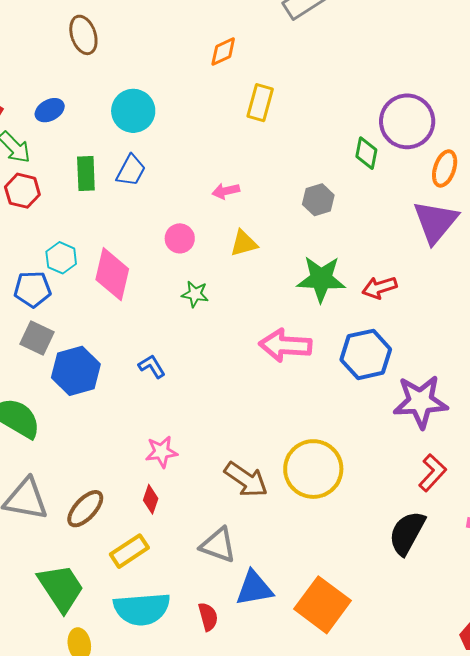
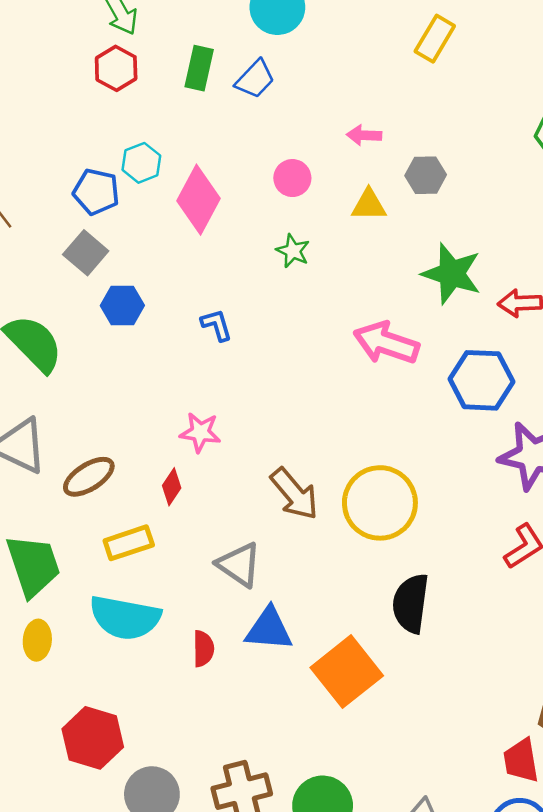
gray hexagon: (318, 200) -> (426, 175), moved
blue hexagon: (76, 371) -> (122, 306), size x0.7
black semicircle: (407, 533) -> (411, 603), moved, turned -36

